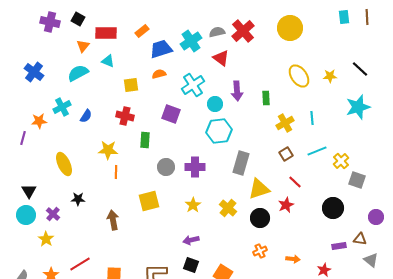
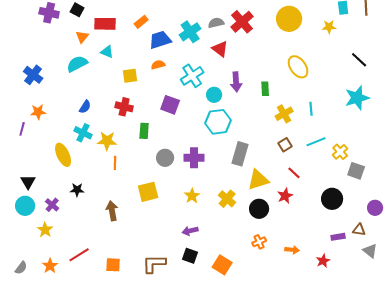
blue cross: (34, 72) -> (33, 75), moved
yellow star: (330, 76) -> (329, 27), moved
cyan cross: (62, 107) -> (83, 133), moved, turned -36

